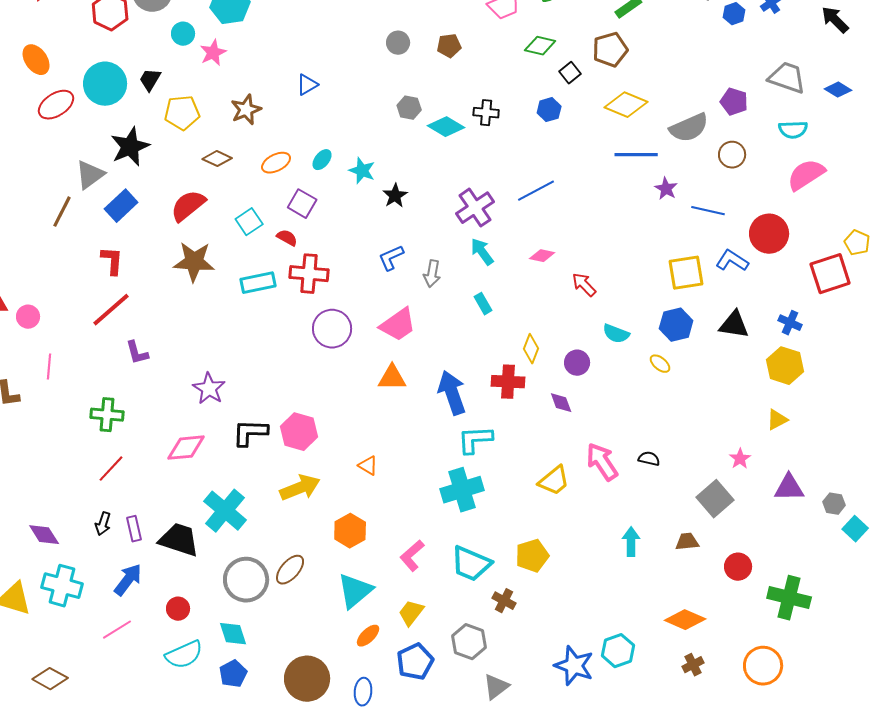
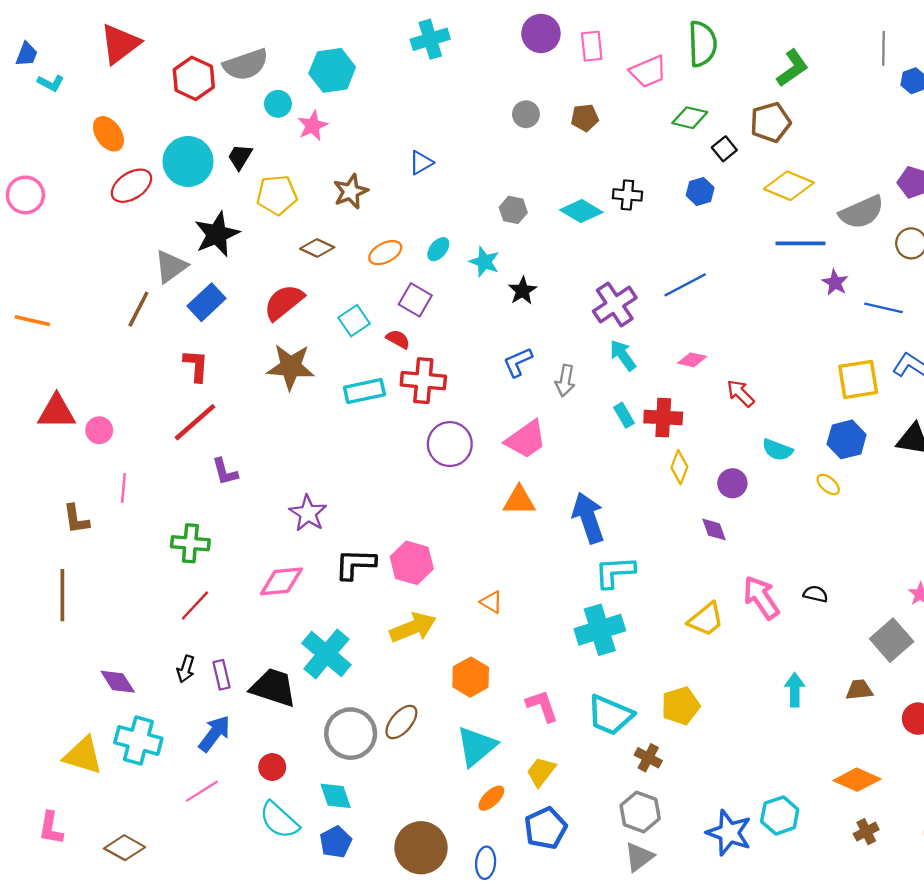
gray hexagon: (409, 108) -> (513, 210), moved
red cross: (508, 382) -> (663, 418), moved
pink L-shape: (412, 556) -> (542, 706), turned 112
gray hexagon: (469, 642) -> (640, 812), moved
cyan semicircle: (184, 655) -> (279, 820), turned 66

